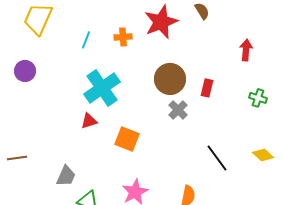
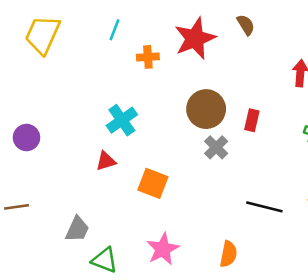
cyan line: (86, 40) -> (114, 30), moved
purple circle: (25, 71) -> (26, 138), moved
cyan cross: (102, 88) -> (122, 120), size x0.7
black line: (217, 158) -> (264, 207), turned -40

